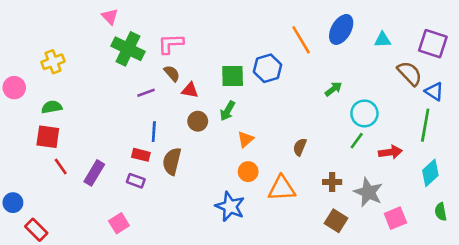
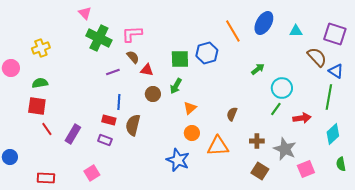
red rectangle: (36, 230) -> (46, 178), moved, turned -42

